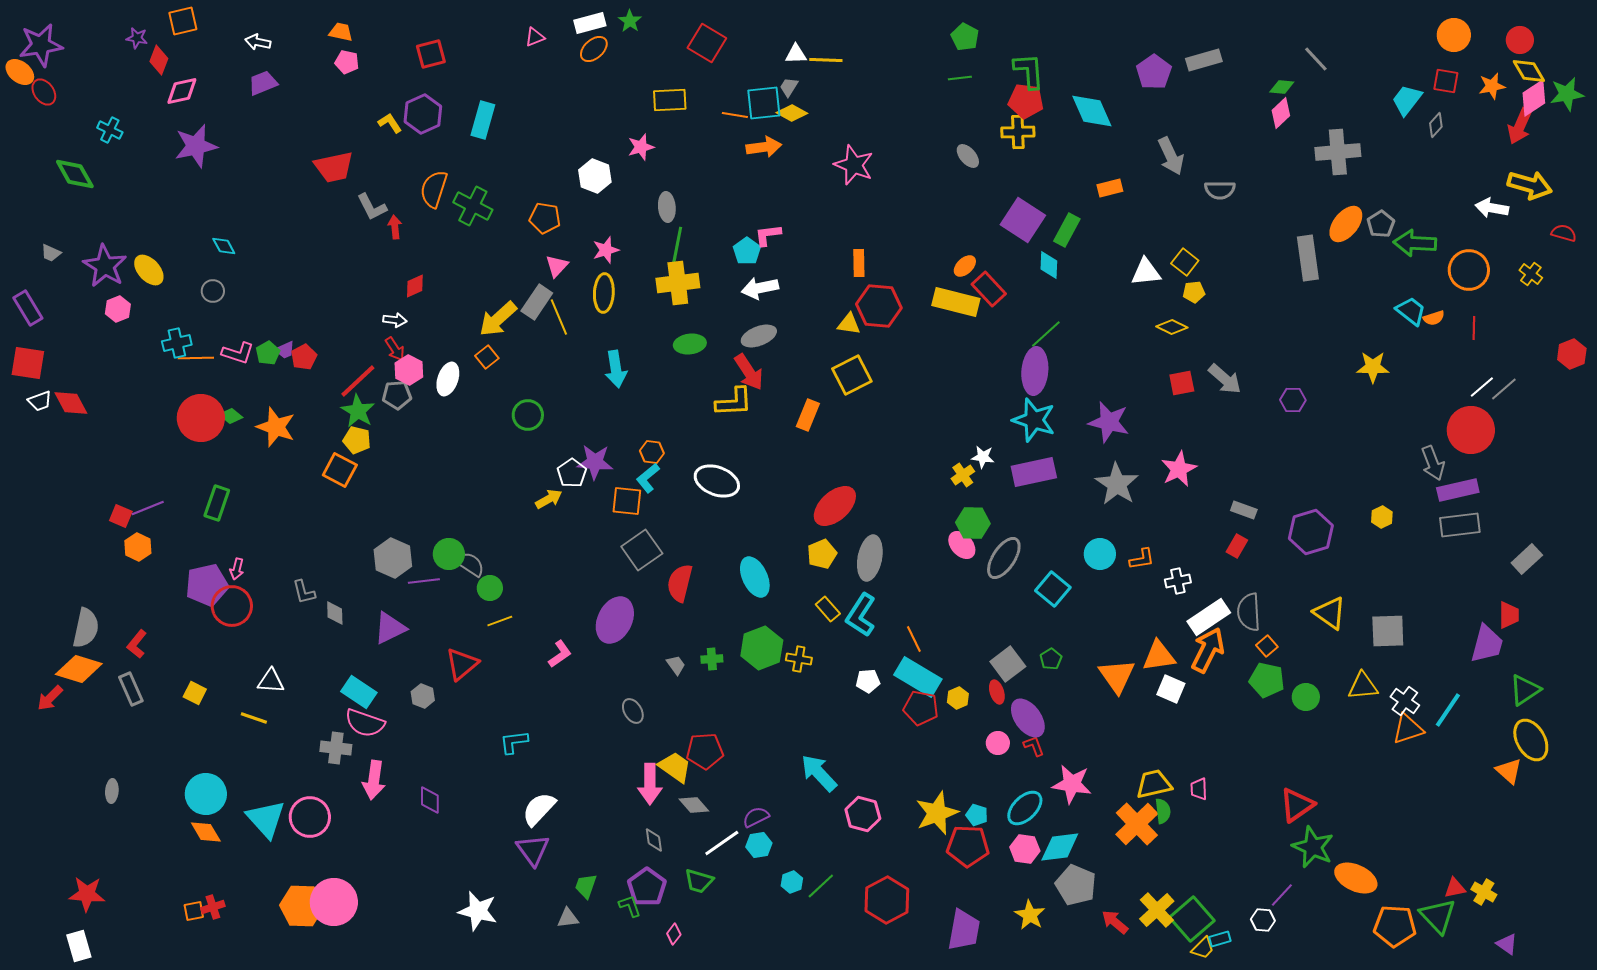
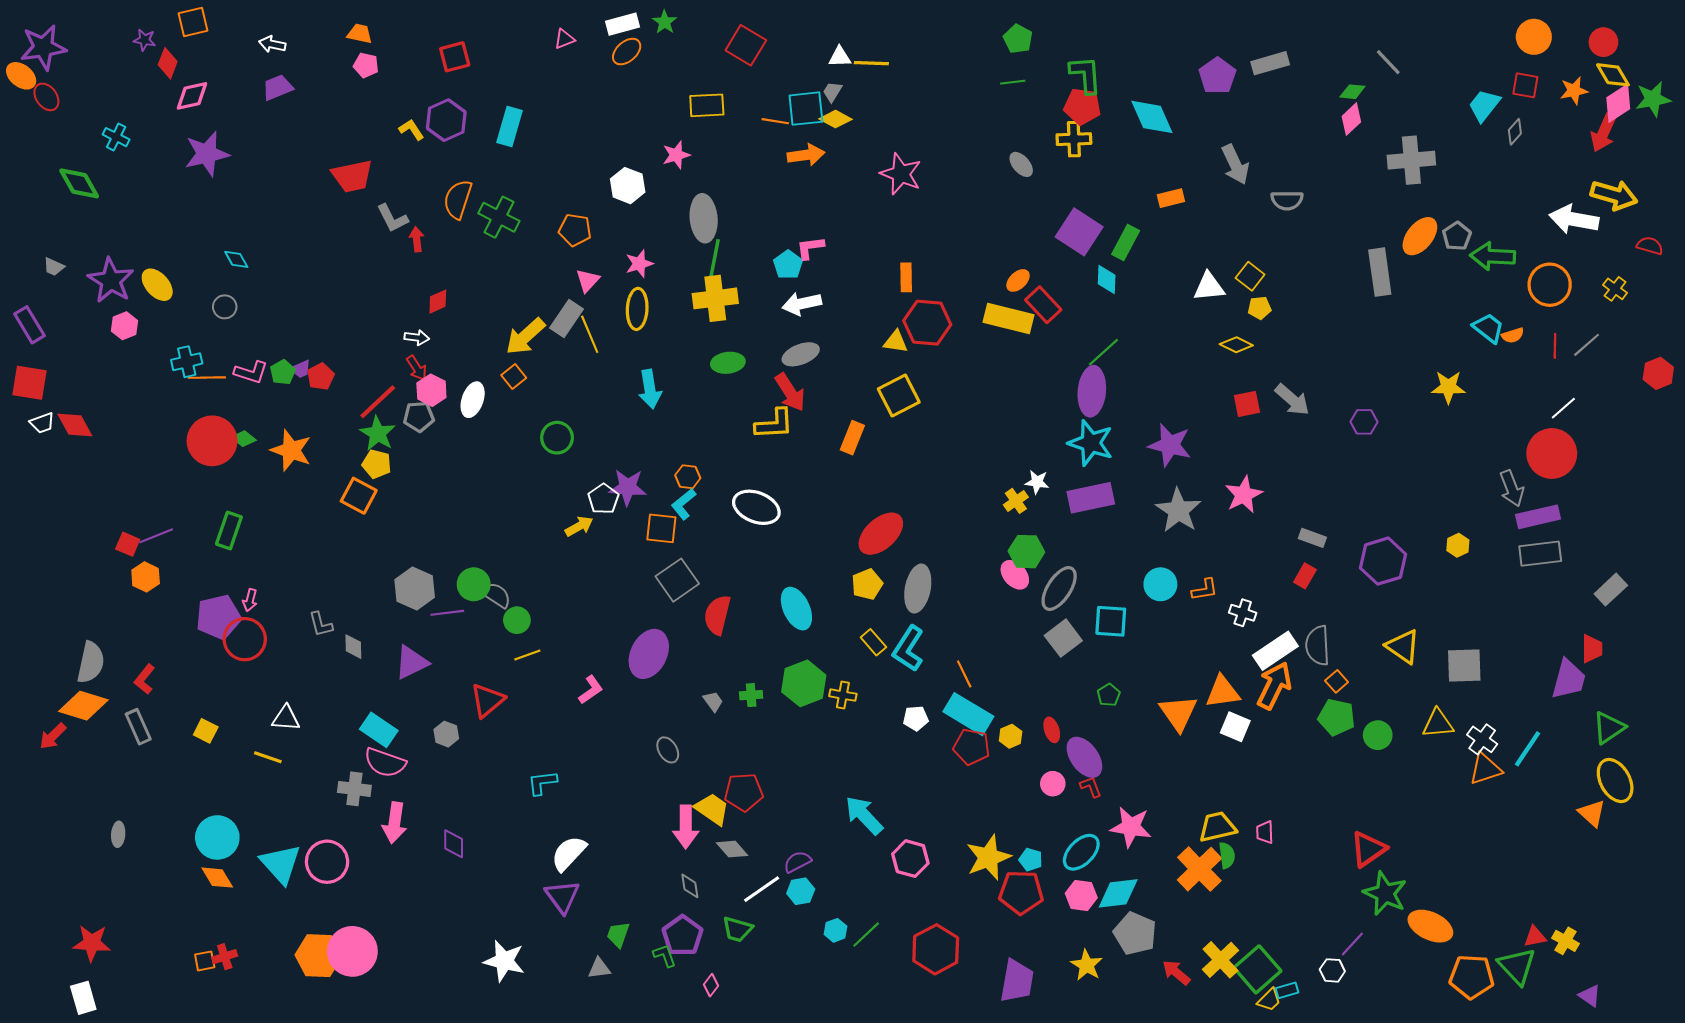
gray ellipse: (667, 207) -> (704, 218), size x1.5
white arrow: (1492, 208) -> (1574, 219), size x1.4
gray line: (1504, 389) -> (1587, 345), moved
white cross: (1178, 581) -> (1243, 613), turned 30
cyan square: (1053, 589) -> (1111, 621), turned -36
gray square: (1008, 664) -> (1063, 638), moved

